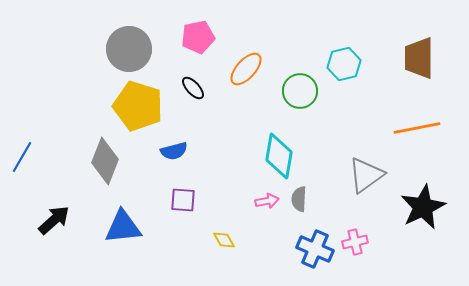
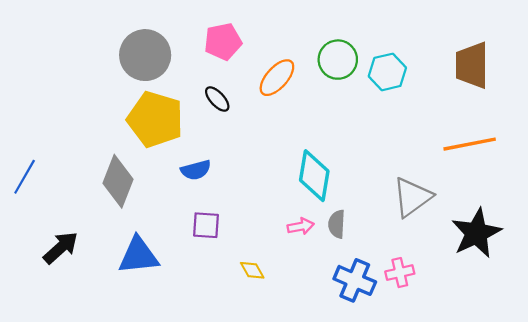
green circle: (300, 91) -> (338, 60), moved

